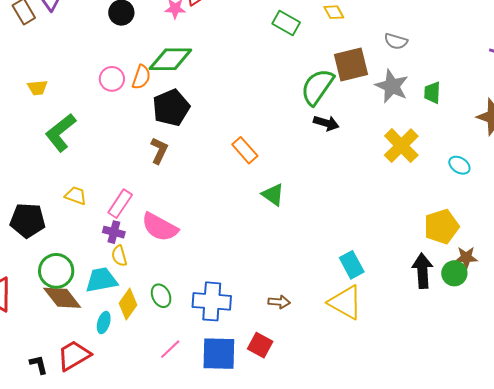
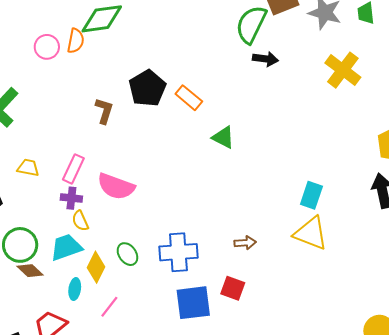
black pentagon: (171, 108) -> (147, 88), moved
cyan rectangle: (352, 265) -> (311, 195), turned 56
brown diamond: (62, 298) -> (30, 271), size x0.7
pink line: (170, 349) -> (109, 307), moved

